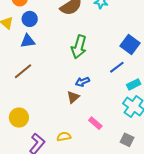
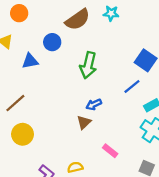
blue circle: (30, 19) -> (52, 42), moved
brown line: (23, 71) -> (15, 103), moved
yellow circle: (19, 118) -> (23, 134), moved

